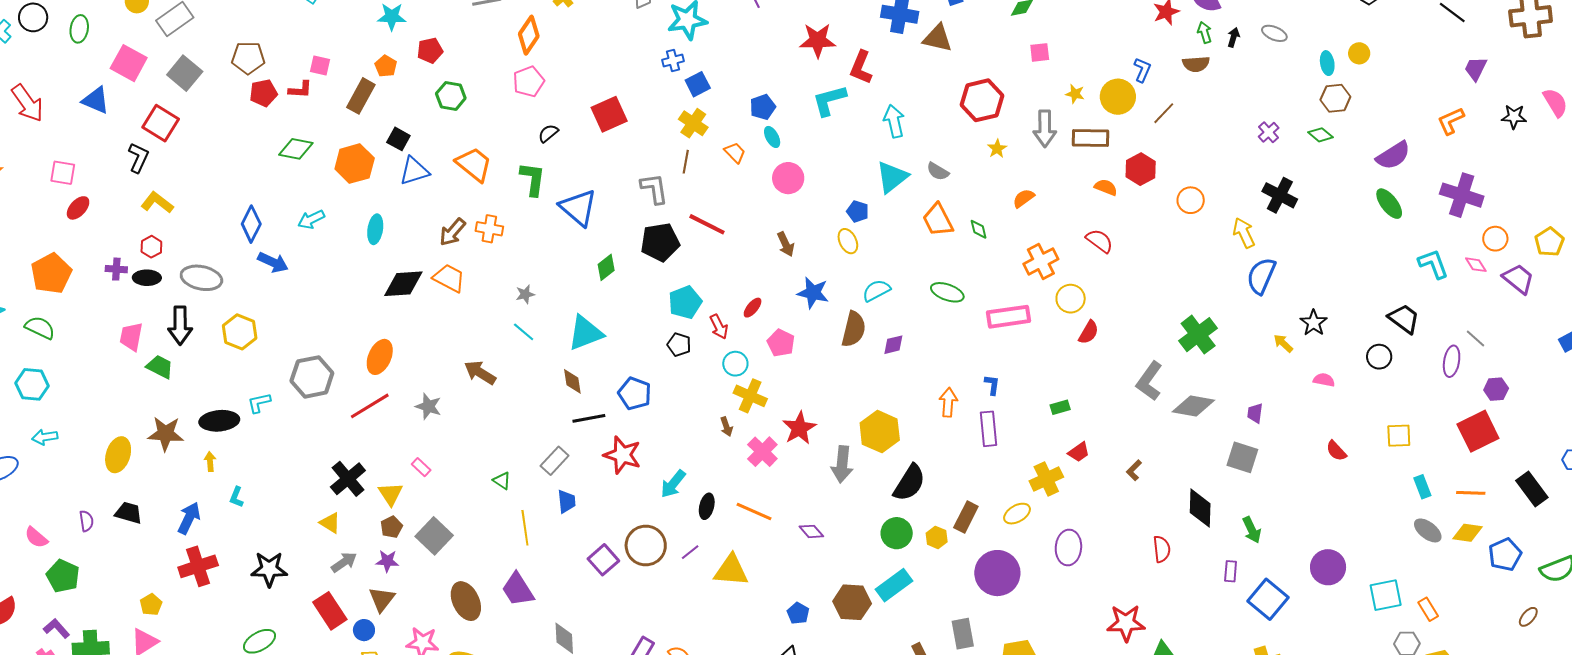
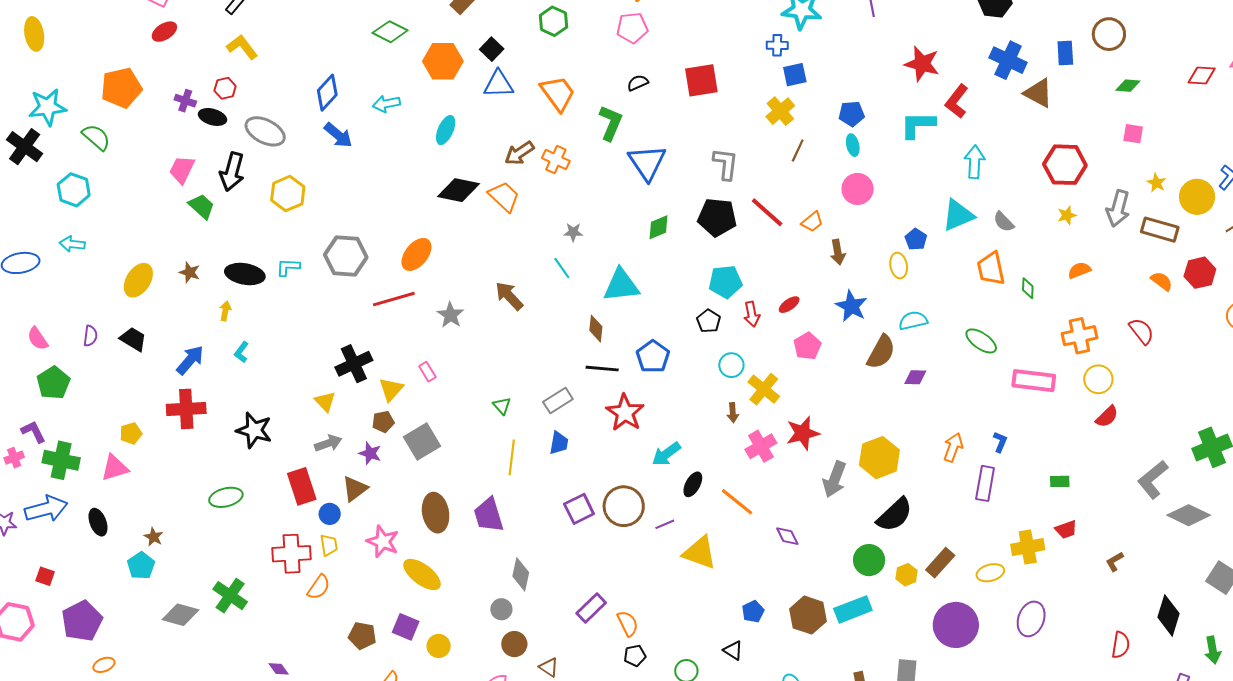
orange trapezoid: (735, 153) -> (812, 222), moved, turned 80
brown line: (686, 162) -> (798, 151), moved
cyan circle: (735, 364) -> (731, 365), moved
brown star: (166, 434) -> (190, 272), size x0.6

